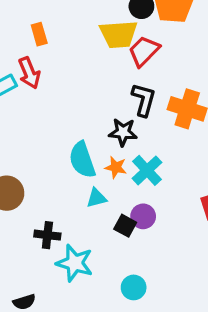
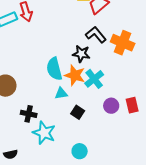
black L-shape: (144, 100) -> (96, 35), turned -60
orange star: (116, 167) -> (75, 75), size x1.5
purple circle: (143, 216) -> (111, 106), moved

